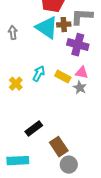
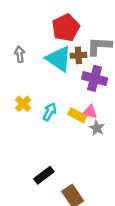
gray arrow: (13, 33) -> (20, 54), moved
pink triangle: (82, 73) -> (90, 112), moved
yellow cross: (16, 84) -> (23, 104), moved

